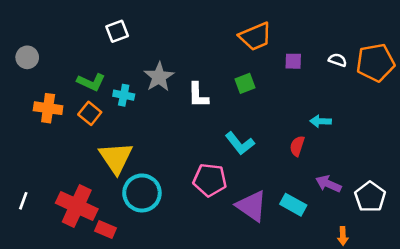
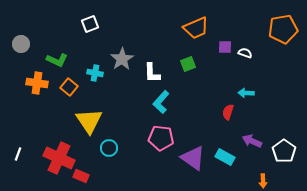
white semicircle: (338, 60) -> (245, 53), moved
orange pentagon: (375, 63) -> (283, 29), moved
green L-shape: (91, 82) -> (57, 60), moved
cyan L-shape: (240, 143) -> (161, 102), moved, turned 80
cyan circle: (142, 193) -> (109, 148), size x0.6

